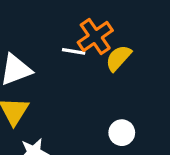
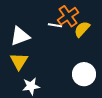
white circle: (122, 133) -> (84, 74), size x1.5

